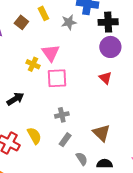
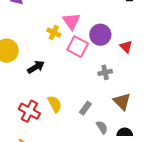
purple circle: (110, 47) -> (100, 35), moved
pink square: (57, 78) -> (78, 47), turned 30
gray cross: (62, 115) -> (105, 72), moved

